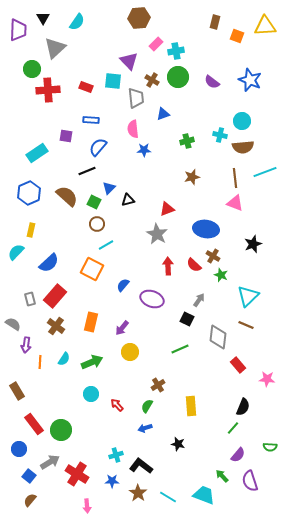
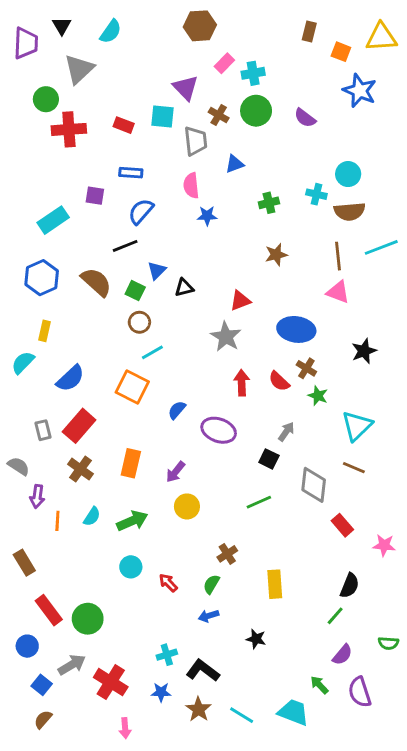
blue star: (250, 80) -> (360, 91), moved

